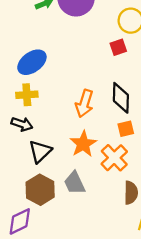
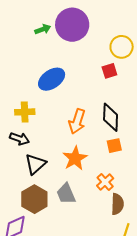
blue ellipse: (32, 62) -> (52, 79), moved
orange cross: (114, 158) -> (105, 182), moved, size x0.7

